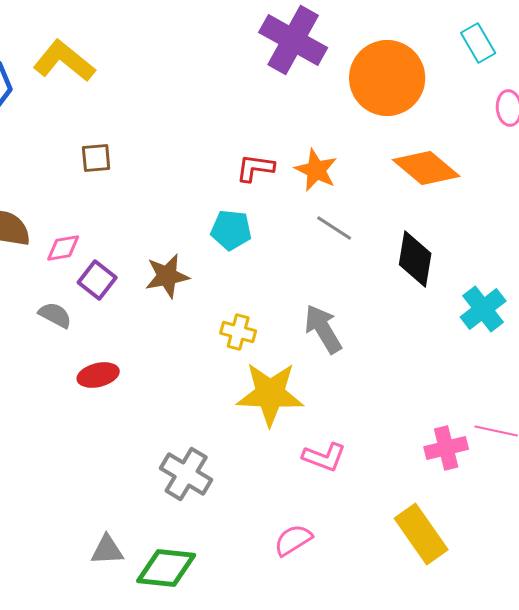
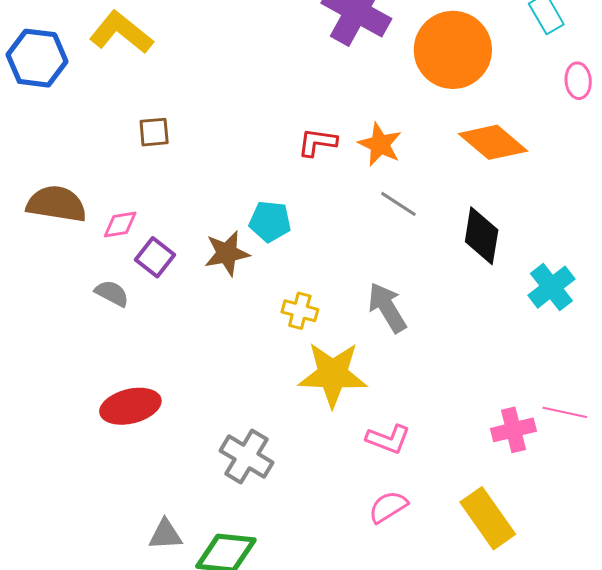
cyan pentagon: (231, 230) -> (270, 221), moved
red ellipse: (98, 375) -> (130, 406), moved, size x1.4
pink semicircle: (293, 540) -> (388, 507), moved

